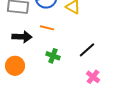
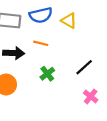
green cross: (53, 56) -> (47, 74), turned 32

